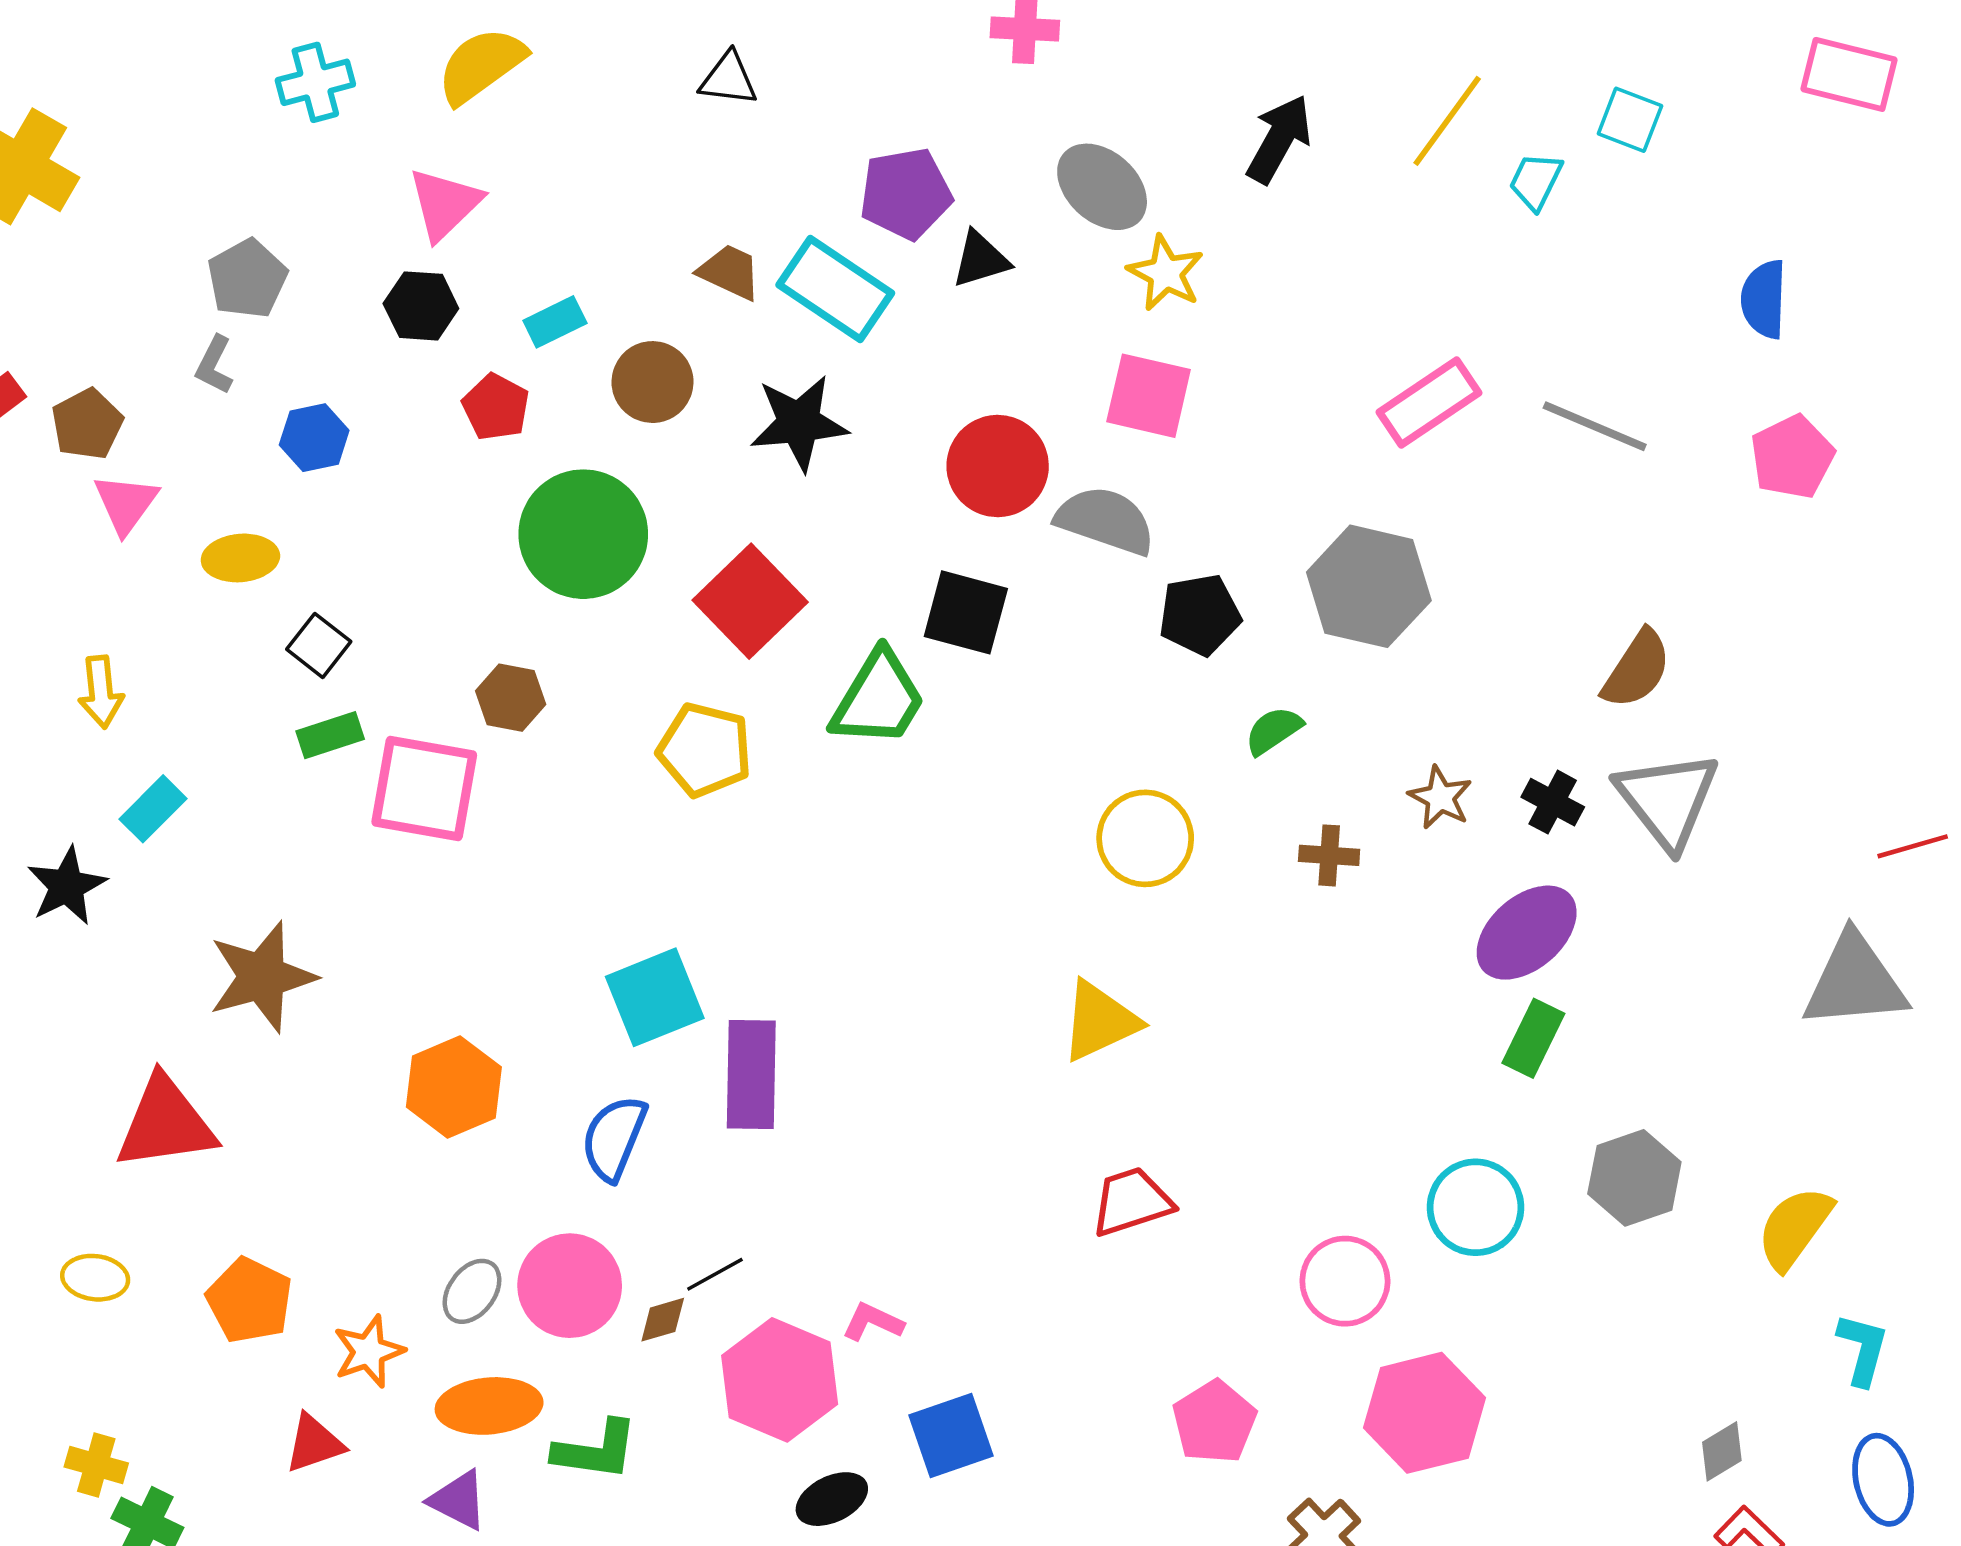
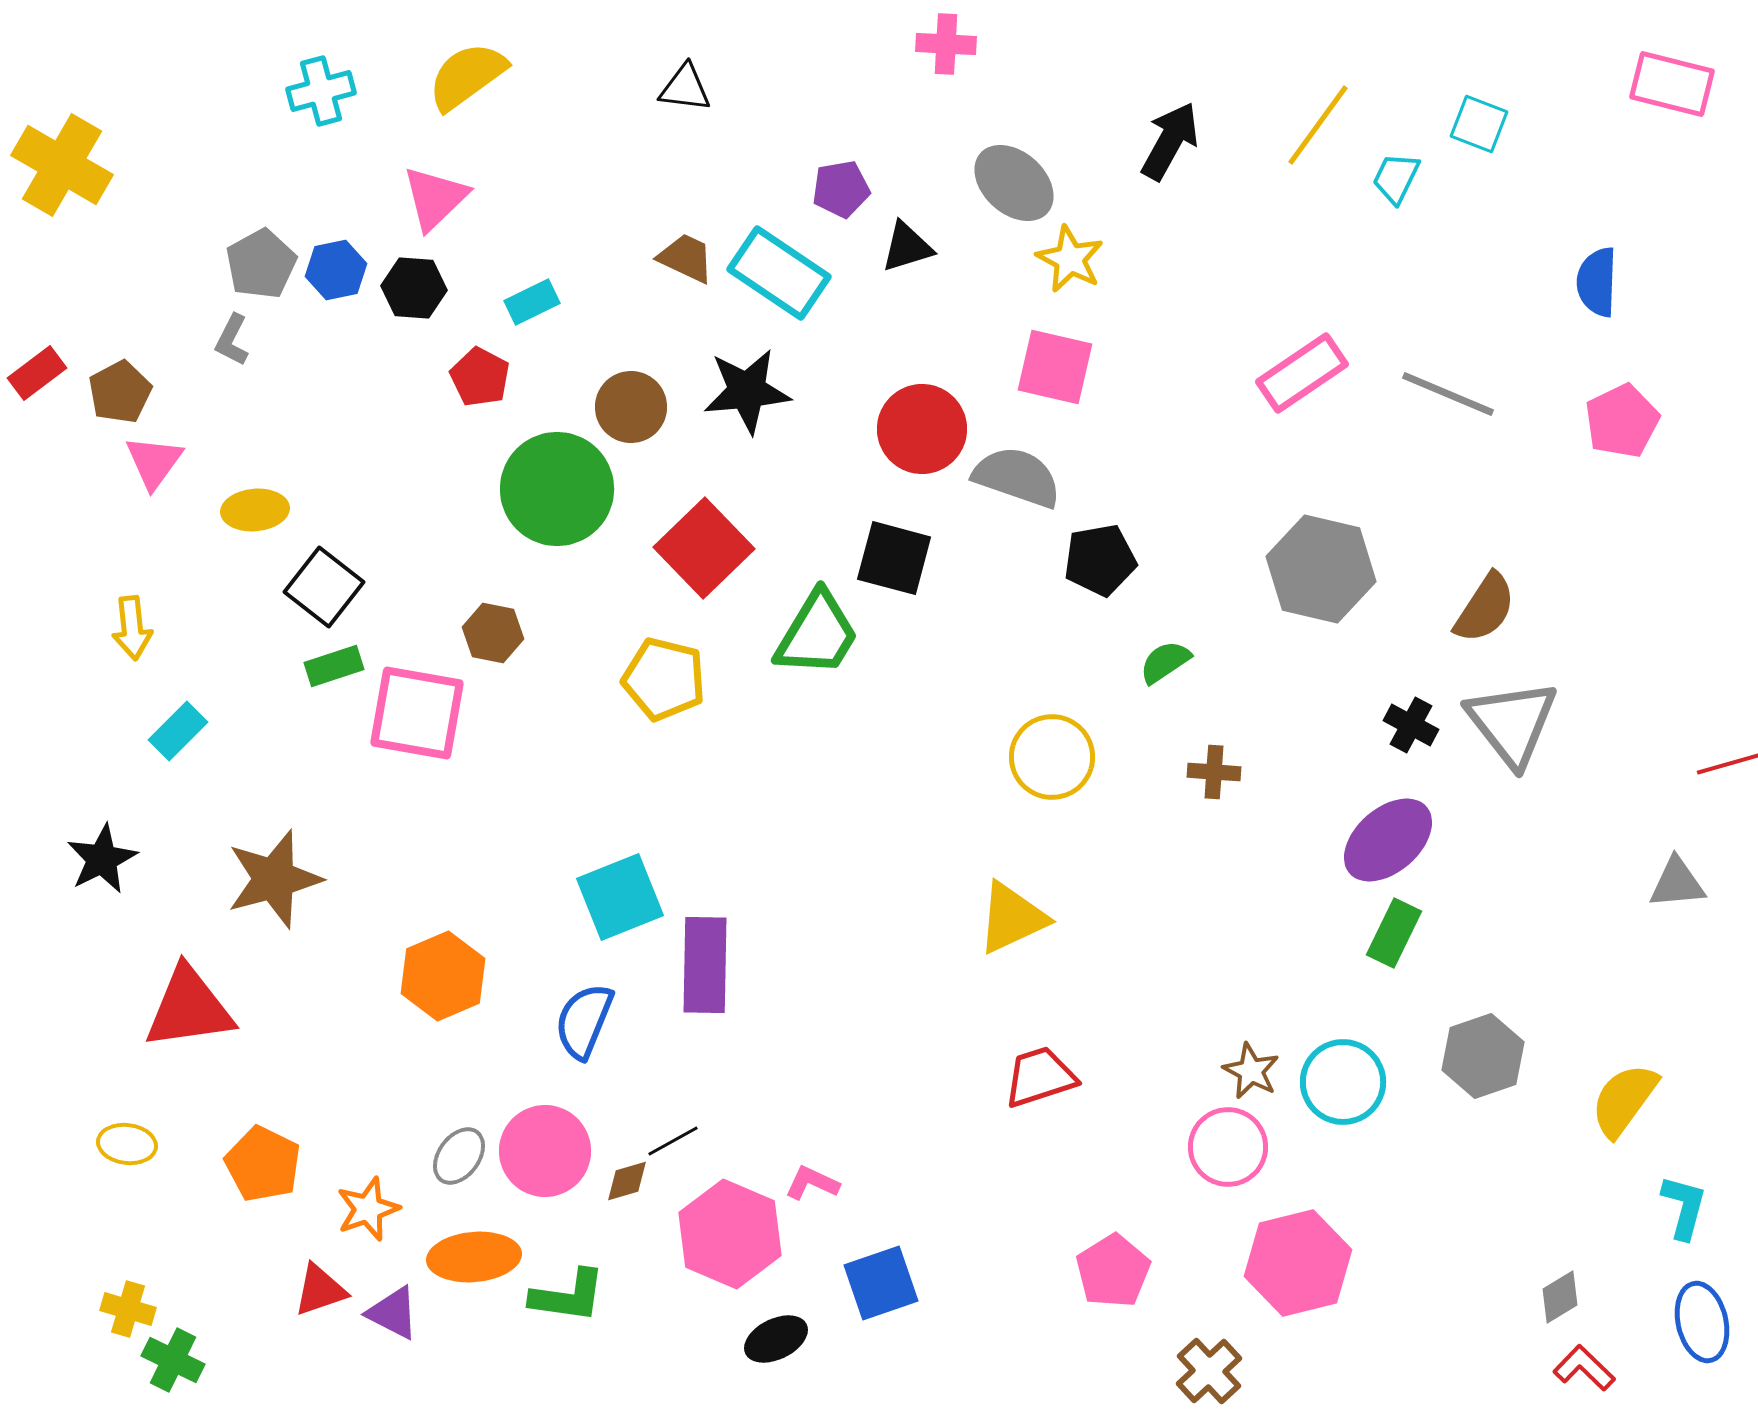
purple pentagon: (906, 194) -> (841, 189), size x0.7
brown circle: (653, 382) -> (631, 407), moved
blue hexagon: (314, 438) -> (336, 270), moved
gray hexagon: (1369, 586) -> (1321, 569), moved
black square: (319, 645) -> (324, 587), size x1.4
brown star: (1440, 798) -> (1251, 1071), moved
black star: (67, 886) -> (102, 859), moved
gray triangle: (1855, 981) -> (1677, 883), size x0.6
purple triangle: (458, 1500) -> (393, 1313), moved

